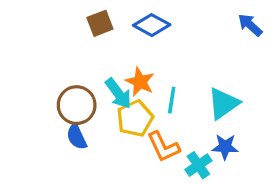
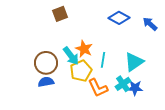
blue diamond: (152, 25) -> (119, 18), moved
blue arrow: (250, 25) -> (150, 24), moved
blue semicircle: (77, 137) -> (46, 82), turned 105
cyan cross: (198, 165) -> (123, 84), moved

